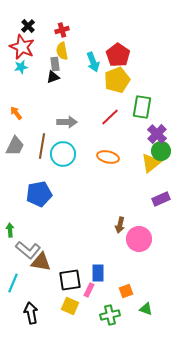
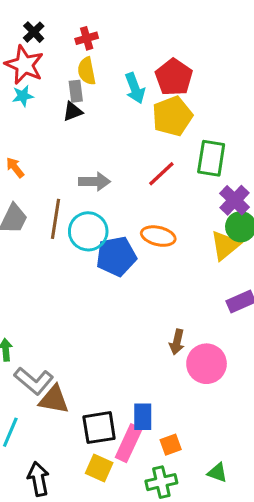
blue pentagon: (39, 194) -> (116, 256), moved
pink rectangle: (89, 290) -> (129, 443), size x1.6
orange square: (126, 291) -> (171, 445), moved

